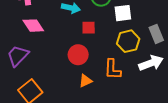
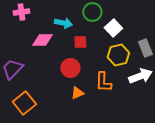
white square: (123, 13) -> (113, 28), turned -36
pink diamond: (33, 26) -> (42, 40), moved, turned -55

